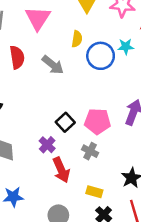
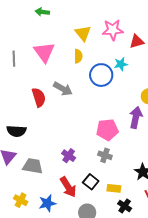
yellow semicircle: (77, 39) -> (78, 56), moved
red semicircle: (17, 57) -> (39, 97), moved
black square: (65, 122) -> (91, 182), moved
red arrow: (61, 170) -> (68, 187), moved

